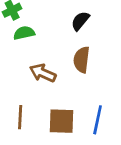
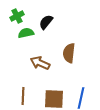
black semicircle: (80, 21) -> (46, 22), moved

